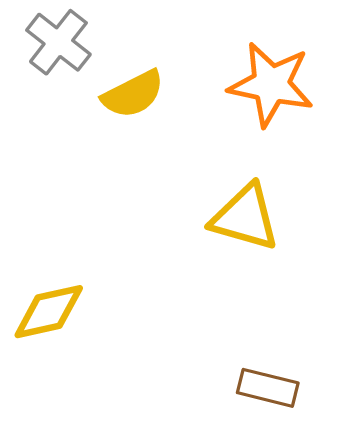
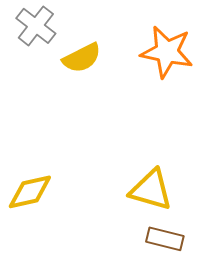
yellow triangle: (245, 217) -> (151, 190), moved

